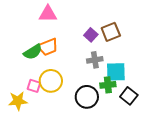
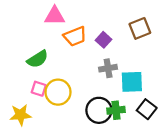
brown square: (111, 32) -> (140, 28), moved
orange trapezoid: (48, 47) -> (75, 36), moved
green cross: (108, 85) -> (116, 110), moved
pink square: (34, 86) -> (39, 89), moved

